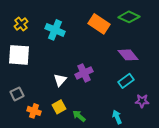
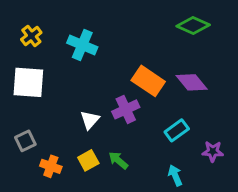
orange rectangle: (99, 24) -> (148, 81), moved
cyan rectangle: (126, 81) -> (177, 130), moved
green arrow: (79, 116) -> (118, 160), moved

